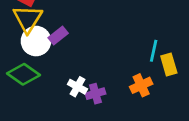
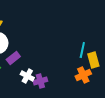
purple rectangle: (58, 35) -> (13, 58), moved
orange cross: (141, 85) -> (83, 75), moved

